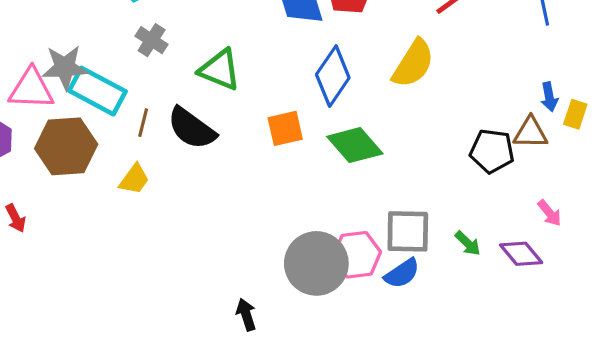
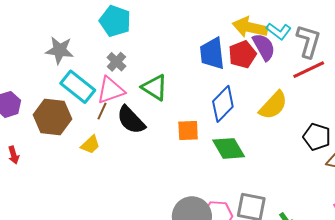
gray star: (65, 67) -> (60, 50), moved
pink triangle: (31, 89) -> (111, 90), moved, turned -32
black pentagon: (492, 151) -> (317, 137), moved

